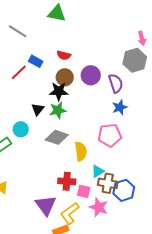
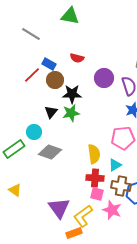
brown circle: (65, 77) -> (55, 80), moved
gray diamond: (57, 137) -> (50, 152), moved
cyan triangle: (98, 171) -> (115, 165), moved
red cross: (67, 181) -> (95, 178), moved

